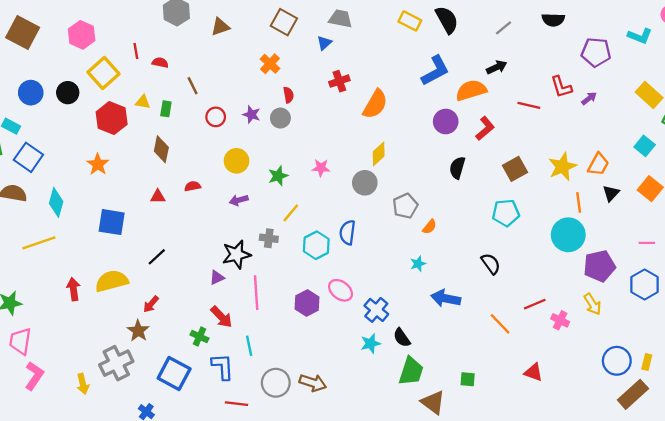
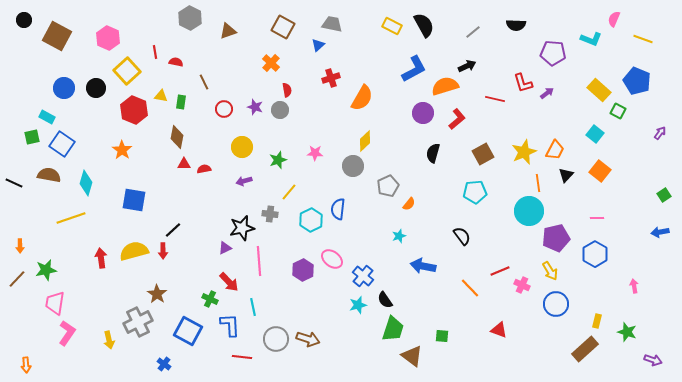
red triangle: (158, 197) -> (184, 164), moved
red arrow: (151, 304) -> (163, 251), moved, turned -42
blue circle: (617, 361) -> (556, 304), moved

